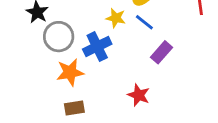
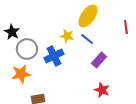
orange star: (70, 72) -> (21, 74), moved
red star: (139, 95) -> (102, 90), moved

